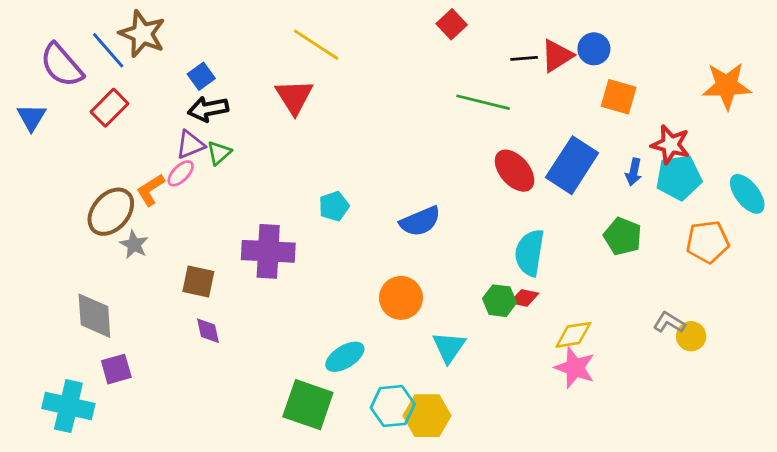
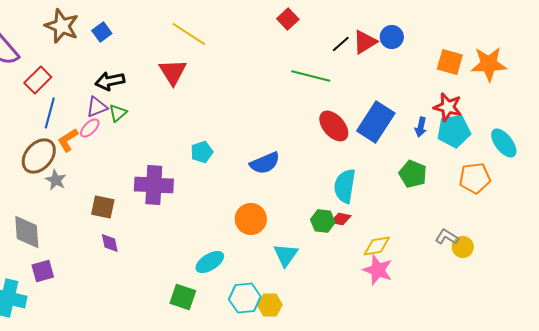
blue line: (108, 50) -> (50, 113), moved, turned 56
black line: (524, 58) -> (341, 44), turned -36
blue square: (201, 76) -> (102, 32), moved
orange square: (619, 97) -> (450, 62), moved
green square: (308, 405) -> (183, 297), size x0.7
yellow hexagon: (427, 416) -> (270, 305), size x0.7

